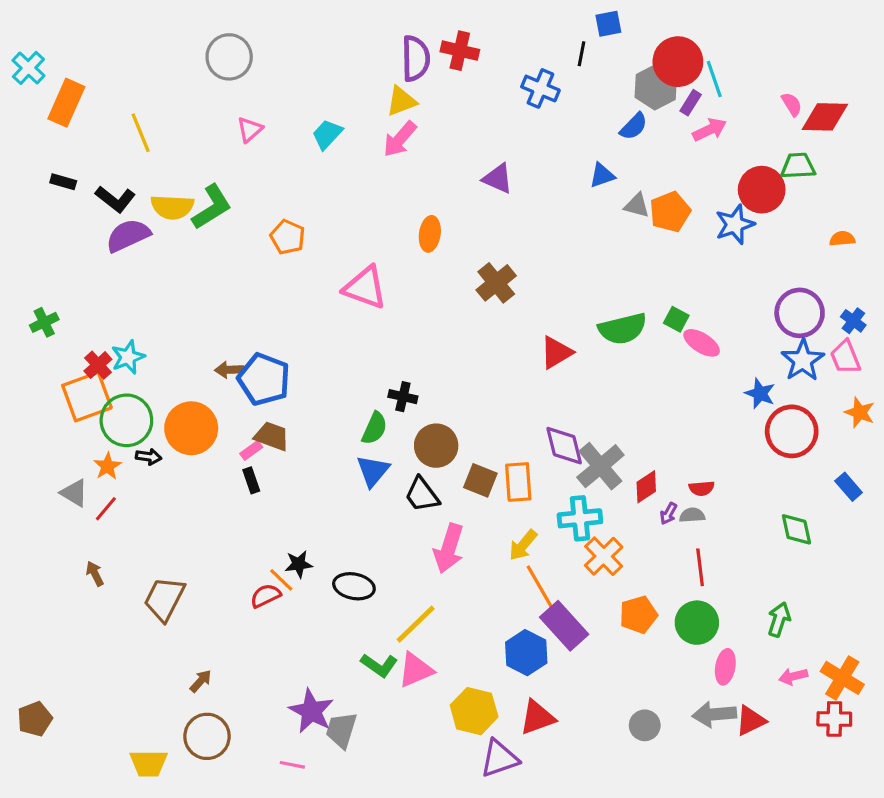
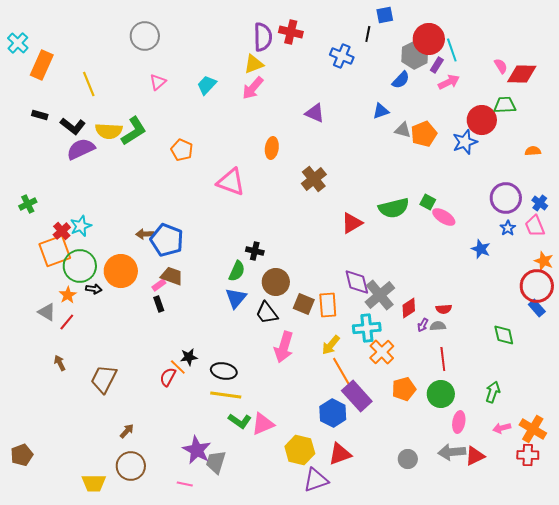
blue star: (803, 360) -> (508, 228), size x0.6
red circle: (792, 431) -> (537, 286), moved
red semicircle: (265, 596) -> (168, 377), turned -36
yellow line: (416, 624) -> (226, 395), moved, turned 52

